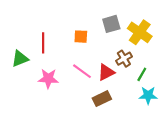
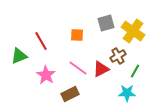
red line: (43, 43) -> (41, 41), turned -30
pink star: (48, 79) -> (46, 75), turned 30
cyan star: (148, 95) -> (127, 93), moved
brown rectangle: (102, 99) -> (70, 94), moved

